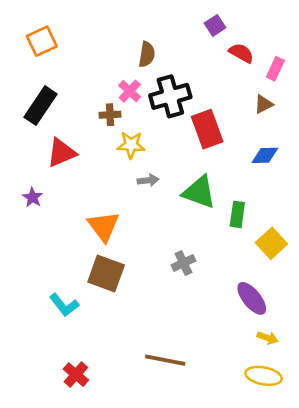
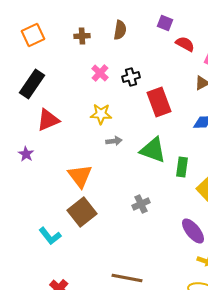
purple square: (215, 25) -> (165, 23), turned -35
brown semicircle: (147, 54) -> (120, 30), moved
black cross: (170, 96) -> (131, 77), size x0.6
brown cross: (110, 115) -> (82, 36), moved
brown square: (106, 273) -> (82, 212), turned 32

